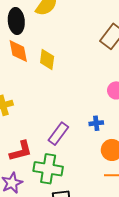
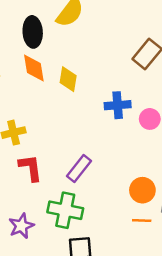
blue cross: (96, 123) -> (118, 105), moved, size x1.5
red L-shape: (21, 151) -> (30, 168), moved, turned -85

